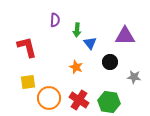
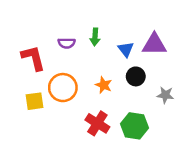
purple semicircle: (55, 20) -> (67, 43), moved, turned 88
blue triangle: (90, 43) -> (126, 49), moved
orange star: (76, 67) -> (104, 85), moved
orange circle: (49, 98) -> (63, 88), moved

